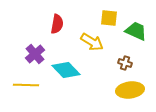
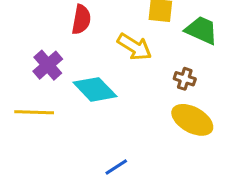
yellow ellipse: (130, 90) -> (192, 120), turned 36

